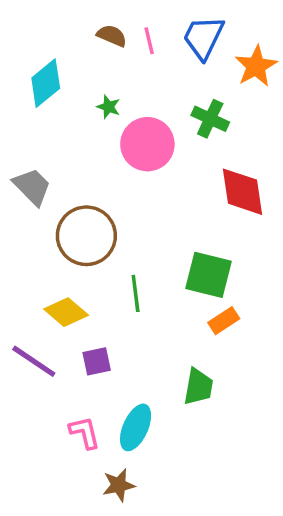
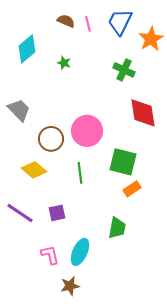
pink circle: (147, 144) -> (87, 131), moved
brown circle: (86, 236) -> (51, 139), size x0.7
yellow diamond: (66, 312) -> (34, 170), moved

